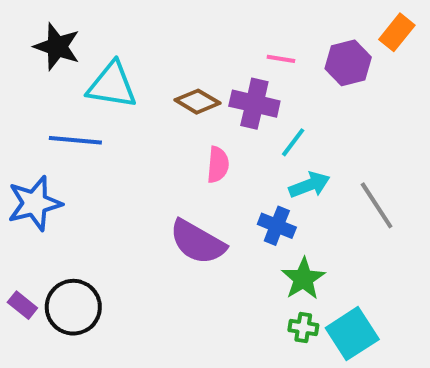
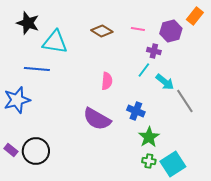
brown diamond: (197, 102) -> (102, 31), moved
purple cross: (254, 104) -> (154, 51), moved, size x0.6
cyan arrow: (309, 185) -> (165, 82), moved, turned 60

